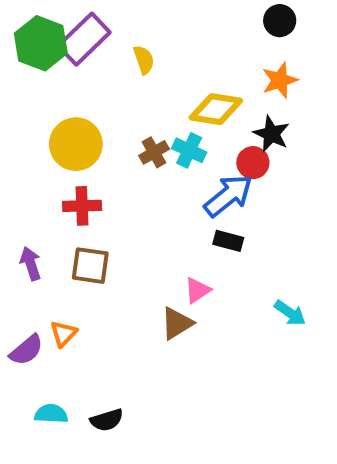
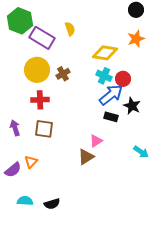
purple rectangle: (84, 39) -> (42, 38), moved, turned 75
black star: (271, 134) -> (132, 106), moved
cyan cross: (189, 150) -> (104, 76), moved
brown cross: (154, 152) -> (63, 74), moved

